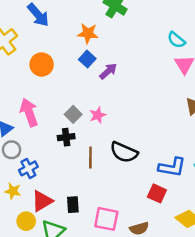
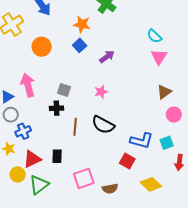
purple arrow: (108, 71) -> (107, 57), moved
gray square: (73, 114) -> (64, 90), turned -32
pink star: (98, 115) -> (101, 92), moved
black rectangle: (73, 205) -> (57, 156), moved
pink square: (106, 219) -> (84, 178), turned -35

